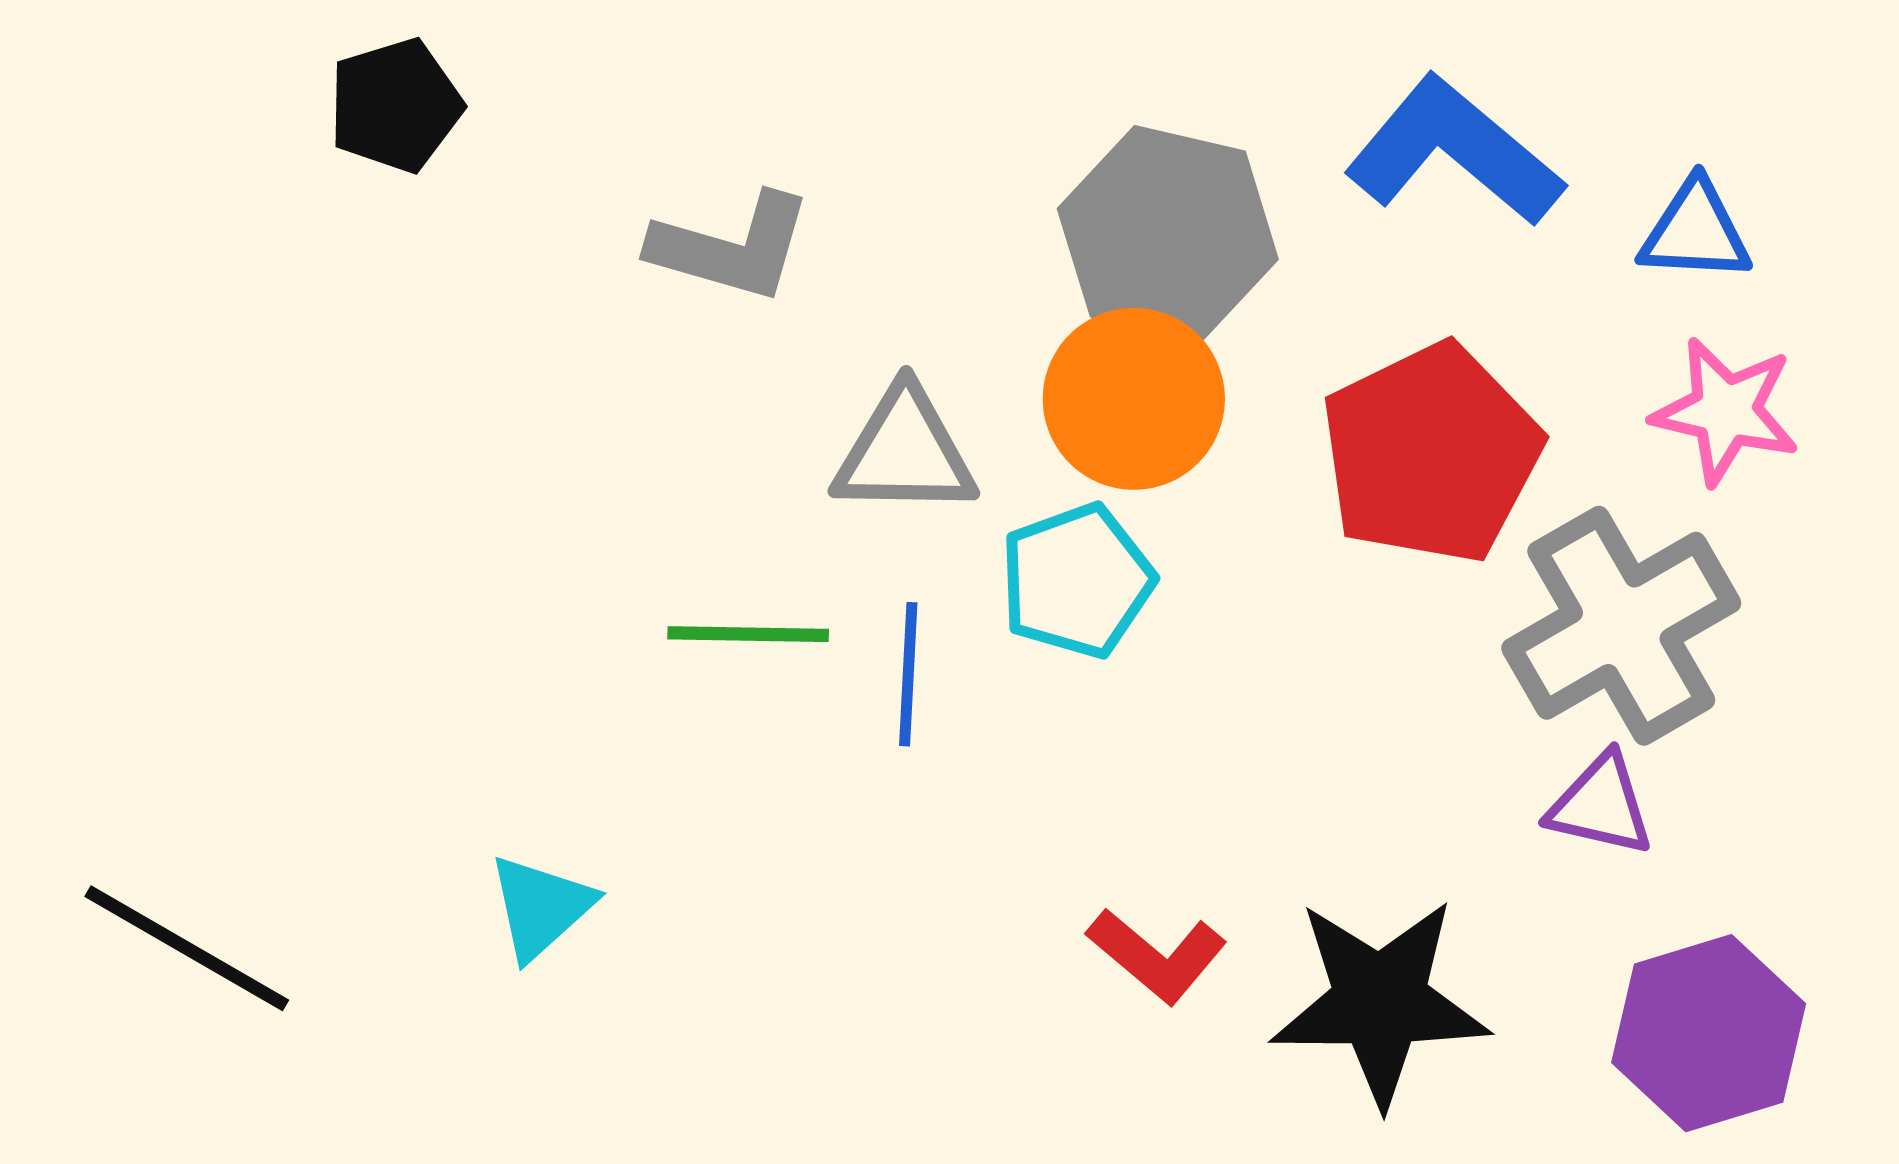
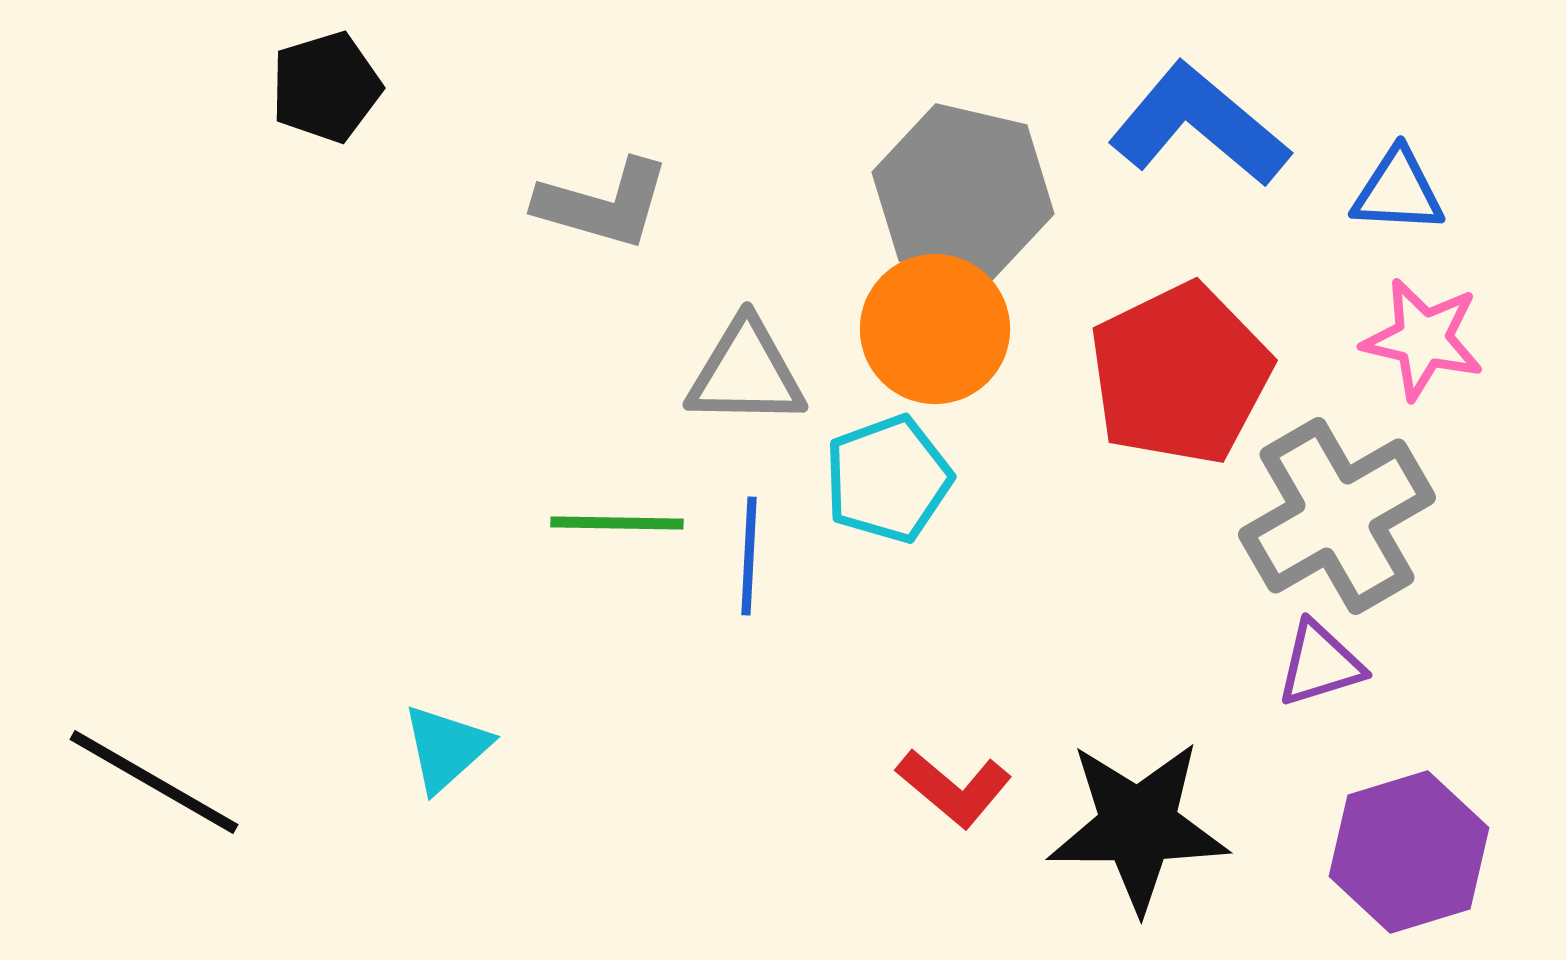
purple triangle: (1601, 805) -> (1320, 664), turned -30

